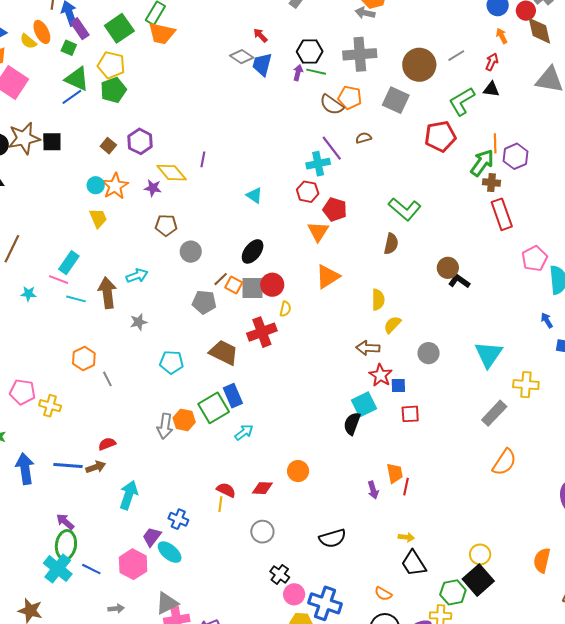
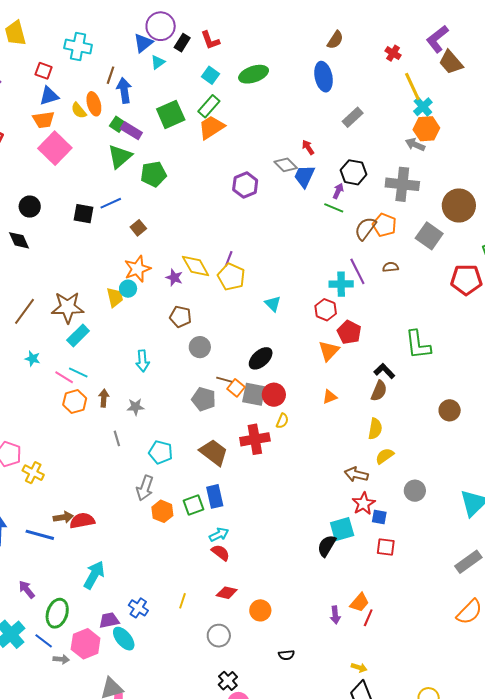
purple rectangle: (80, 29) -> (131, 131), moved, turned -35
orange trapezoid: (162, 33) -> (211, 127), turned 124
yellow pentagon: (111, 65) -> (231, 277), moved
green line: (316, 72) -> (334, 208), moved
green triangle: (77, 79) -> (120, 156), turned 44
blue line: (72, 97) -> (111, 203), moved
brown semicircle: (332, 105) -> (365, 229), turned 80
brown star: (24, 138) -> (68, 307), moved
purple hexagon: (140, 141) -> (245, 185), moved
cyan circle: (96, 185) -> (128, 289), moved
green L-shape: (405, 209) -> (418, 345), turned 32
brown semicircle: (391, 244) -> (379, 391), moved
cyan arrow: (137, 276) -> (143, 361), turned 95
orange triangle: (328, 277) -> (330, 397), size x0.6
brown line: (221, 279) -> (224, 380), turned 49
pink line: (59, 280) -> (64, 377), moved
black L-shape: (459, 281) -> (384, 371), moved
brown arrow: (107, 293) -> (104, 398), moved, size x0.6
orange hexagon: (84, 358) -> (75, 401), moved
gray line: (107, 379) -> (117, 438), moved
green square: (214, 408) -> (194, 505), size x0.7
gray arrow: (165, 426) -> (145, 488), moved
red semicircle: (107, 444) -> (82, 521), size x1.4
brown arrow: (96, 467) -> (63, 517), moved
orange circle: (298, 471) -> (260, 610), moved
orange trapezoid: (395, 473) -> (360, 603), turned 40
red semicircle: (226, 490) -> (221, 553), moved
purple trapezoid: (152, 537) -> (109, 620), turned 30
black semicircle: (332, 538) -> (286, 655), size x0.6
green ellipse: (66, 545) -> (57, 613), moved
gray arrow: (116, 609) -> (61, 659), moved

